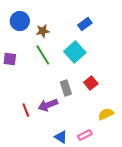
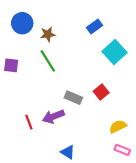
cyan square: (75, 52) -> (114, 52), moved
gray rectangle: (66, 88) -> (73, 98), turned -49
pink rectangle: (85, 135) -> (122, 150), moved, turned 48

